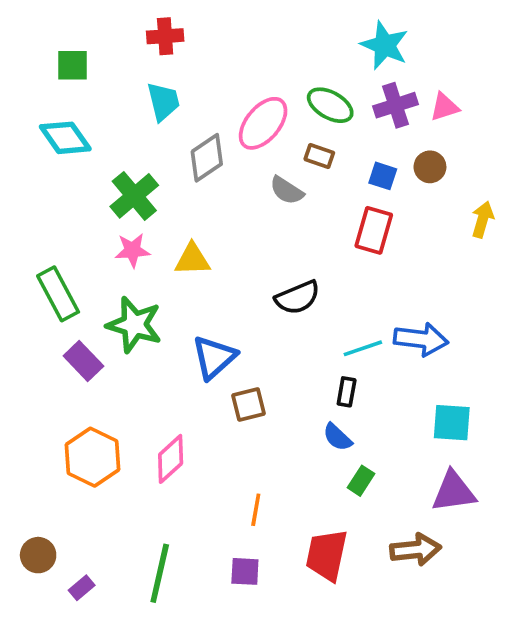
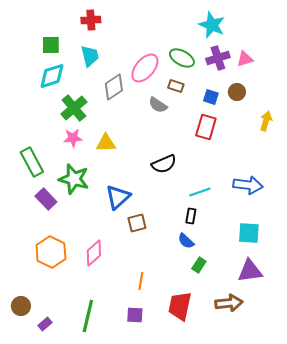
green square: (73, 65) -> (51, 45), moved
cyan diamond: (65, 138) -> (52, 76), moved, turned -72
blue arrow: (421, 339) -> (248, 185), moved

